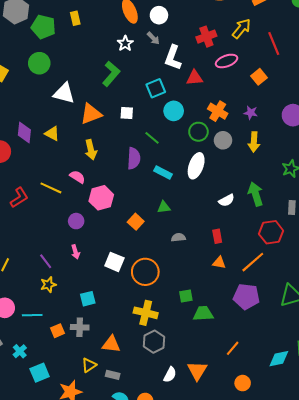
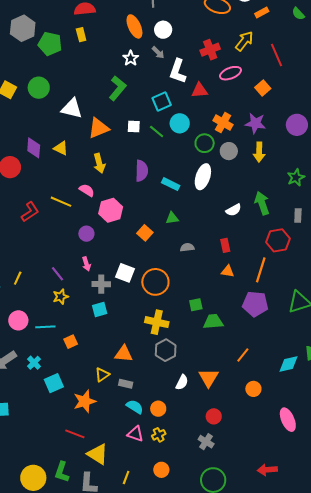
green circle: (39, 63) -> (39, 88), moved
purple star: (251, 113) -> (255, 123), size x1.5
green line: (152, 138) -> (157, 131), moved
orange line: (253, 262) -> (261, 270), turned -30
gray cross: (80, 327) -> (101, 284), moved

